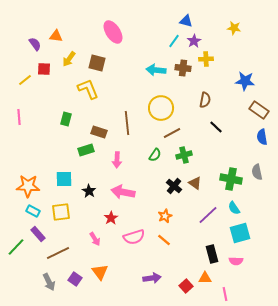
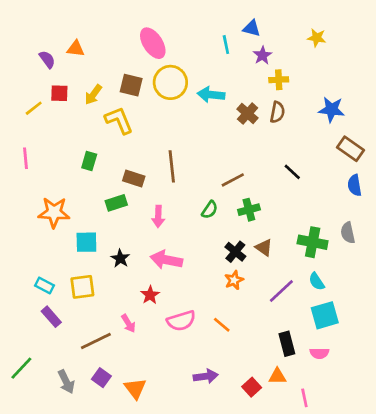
cyan line: (174, 41) -> (226, 45), moved, turned -48
yellow arrow: (69, 59) -> (93, 95), moved
brown cross: (183, 68) -> (248, 114), moved, turned 35
brown semicircle: (205, 100) -> (277, 112), moved
yellow circle: (161, 108) -> (170, 82), moved
orange star: (28, 186) -> (54, 212), moved
orange star: (165, 216) -> (234, 280), moved
green line: (16, 247) -> (21, 368), moved
brown line: (58, 253) -> (96, 341), moved
orange triangle: (100, 272) -> (135, 388), moved

